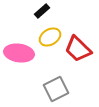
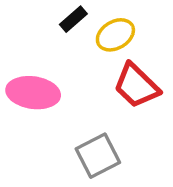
yellow ellipse: (50, 37) -> (115, 35), moved

